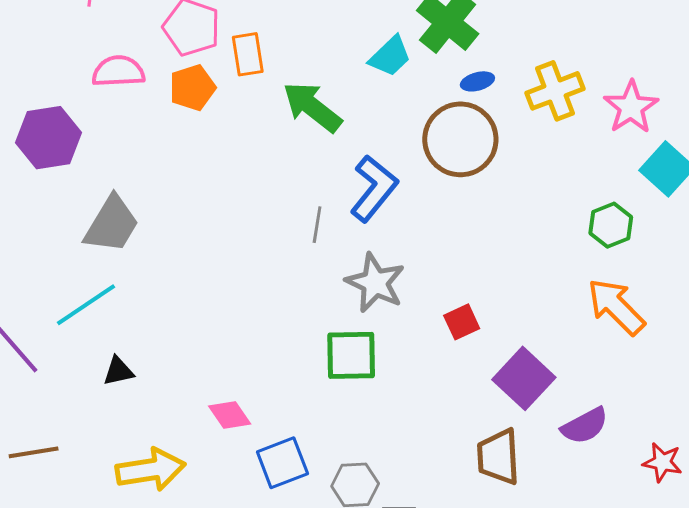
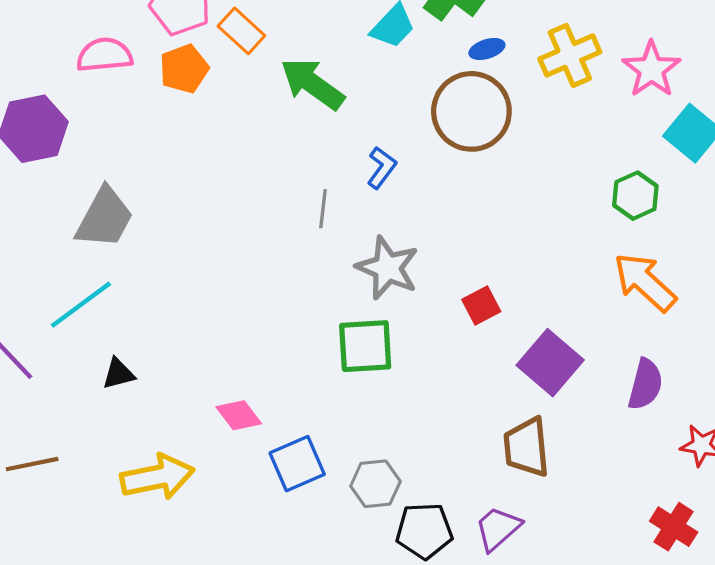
orange rectangle: (248, 54) -> (241, 31), turned -36
blue L-shape: (374, 188) -> (382, 168), size x0.6
purple semicircle: (585, 426) -> (645, 384), moved, turned -45

